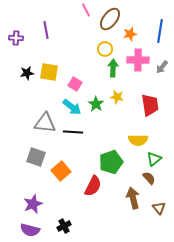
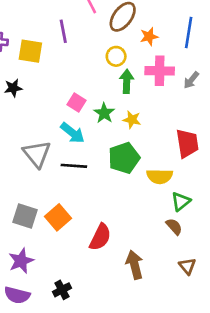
purple line: (46, 30) -> (63, 31), moved
yellow square: (49, 72) -> (30, 51), moved
green star: (96, 104) -> (104, 113), moved
red trapezoid: (150, 105) -> (187, 143), moved
gray triangle: (45, 123) -> (37, 154), turned 45
gray square: (36, 157) -> (25, 216), moved
green pentagon: (111, 162) -> (124, 158), moved
brown arrow: (133, 198) -> (135, 265), moved

